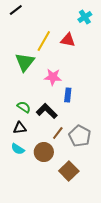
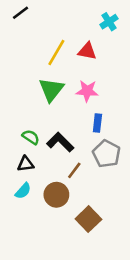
green triangle: (25, 62) -> (51, 90), moved
pink star: (53, 77) -> (87, 91), moved
blue rectangle: (68, 95) -> (97, 123), moved
gray pentagon: (80, 136) -> (106, 154), moved
cyan semicircle: (18, 149) -> (23, 191), turned -80

